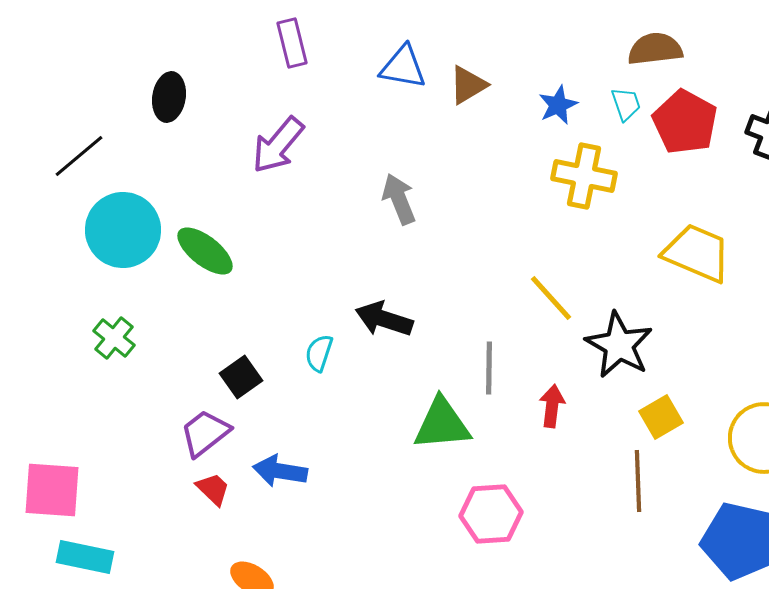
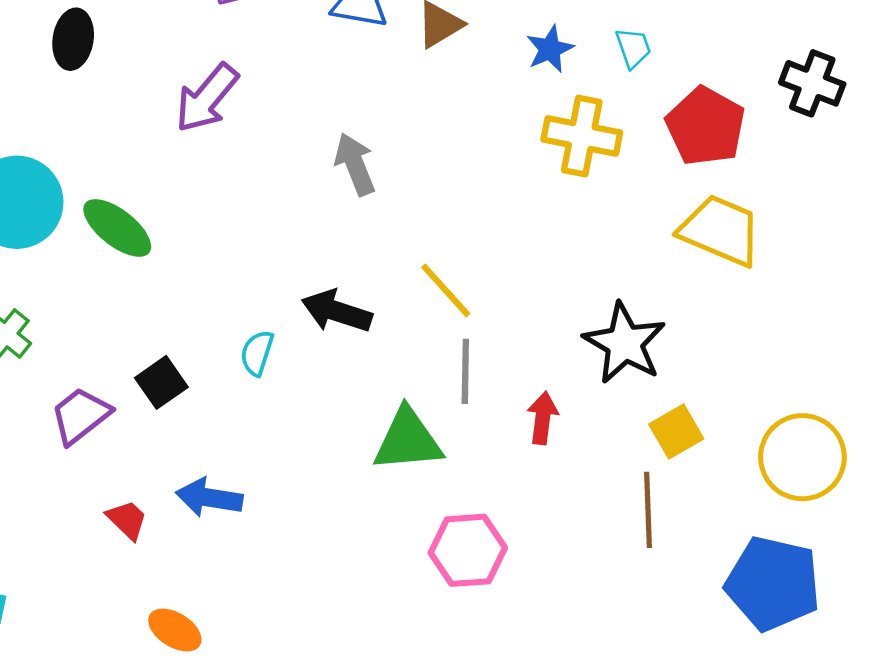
red pentagon: (685, 122) -> (706, 126), moved
yellow line: (551, 298) -> (446, 290), moved
purple trapezoid: (205, 433) -> (80, 415), moved

